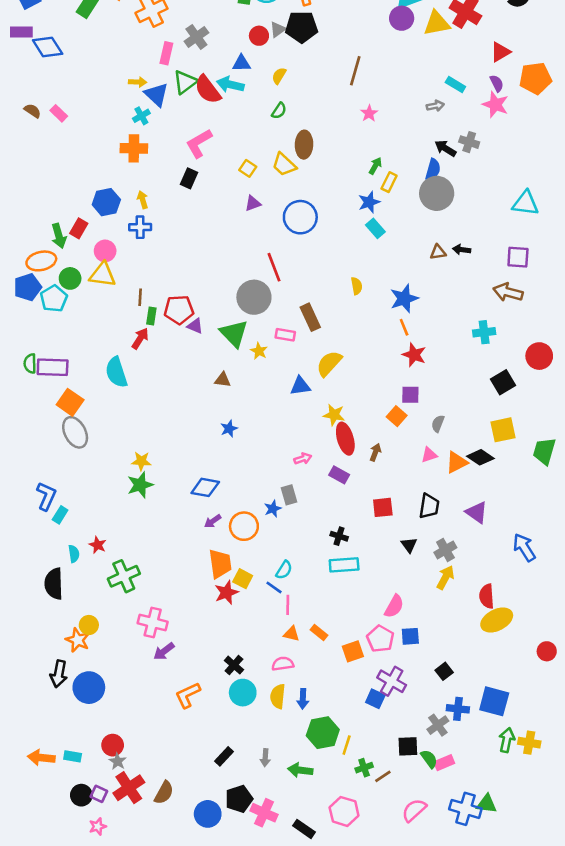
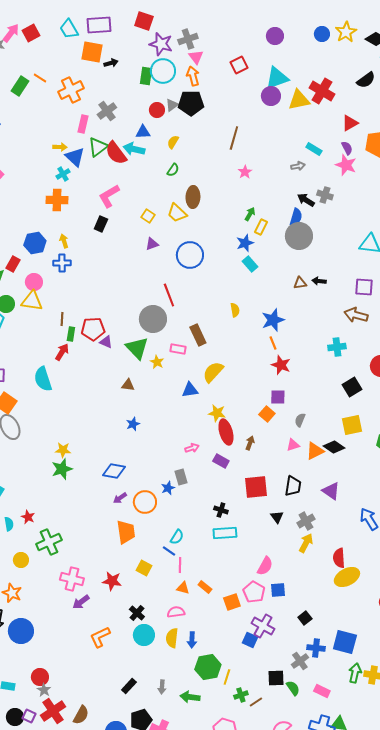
red square: (383, 507) -> (256, 487), size x1.4
yellow square: (243, 579) -> (144, 568), moved
red star: (226, 592) -> (112, 581), moved, turned 30
yellow circle: (89, 625) -> (21, 560), moved
pink rectangle: (444, 763) -> (322, 691), moved, turned 49

